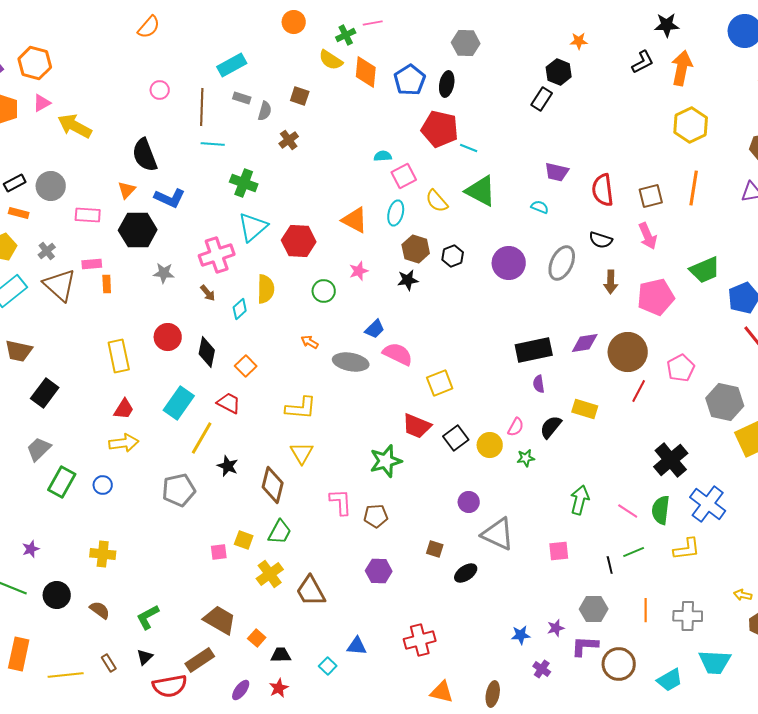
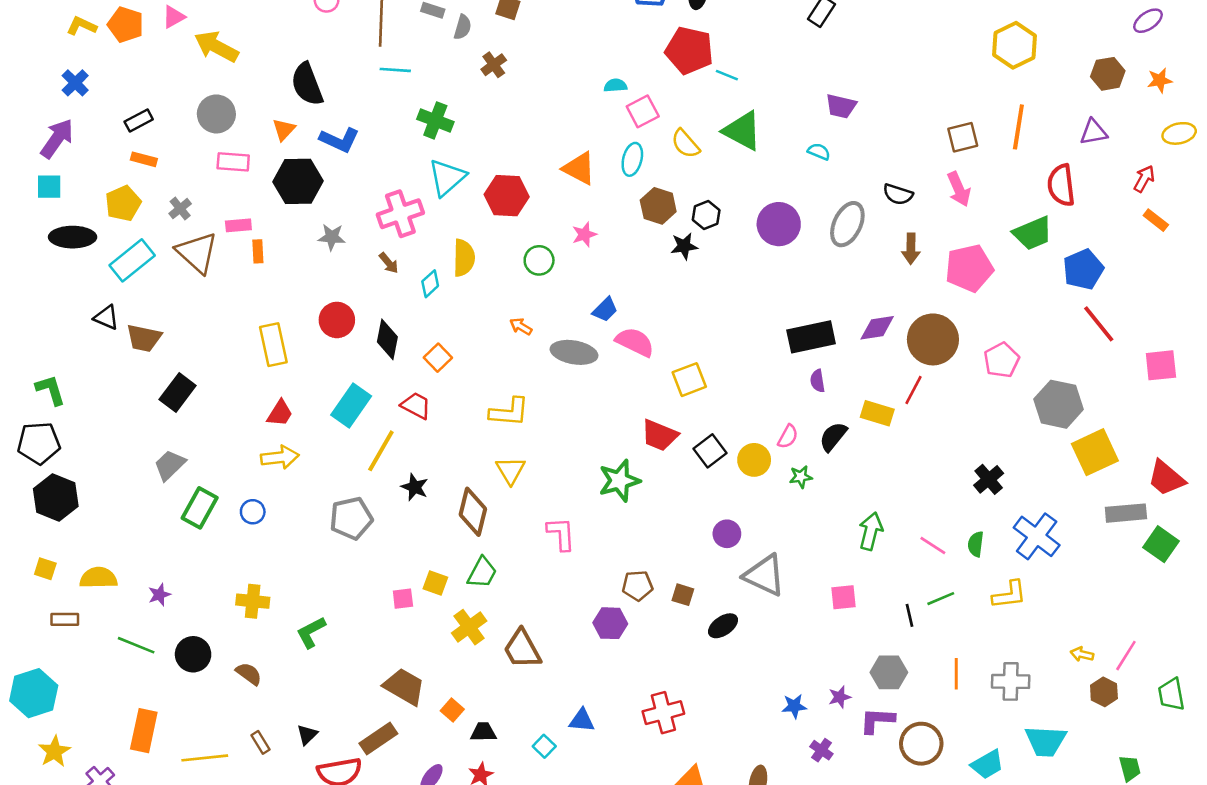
gray circle: (51, 186) -> (216, 114), moved
red semicircle: (603, 190) -> (1061, 185), moved
black star: (408, 280) -> (684, 246), moved
red line: (639, 391) -> (913, 390), moved
black cross: (671, 460) -> (989, 479), size x0.7
green semicircle: (661, 510) -> (976, 544), size x0.7
brown pentagon: (376, 516) -> (637, 586), moved
green L-shape: (148, 617) -> (311, 632), moved

